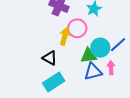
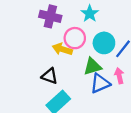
yellow arrow: (65, 36) -> (62, 49), turned -78
cyan circle: (100, 48) -> (104, 43), moved

